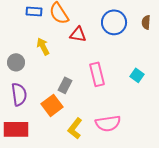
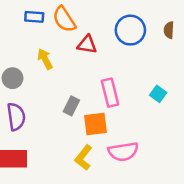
orange square: (52, 105) -> (95, 124), moved, turned 30

